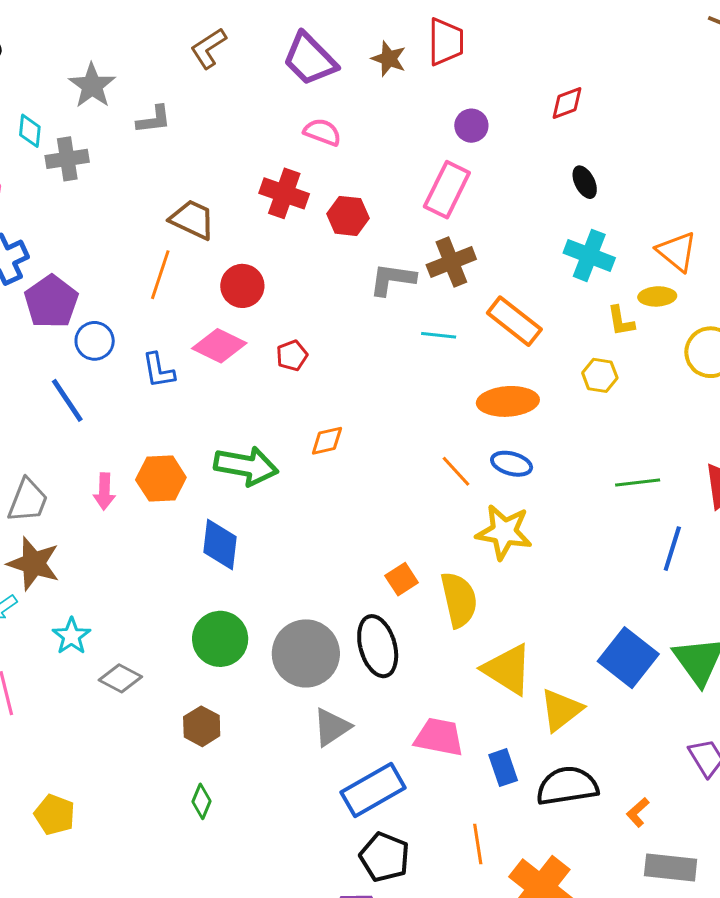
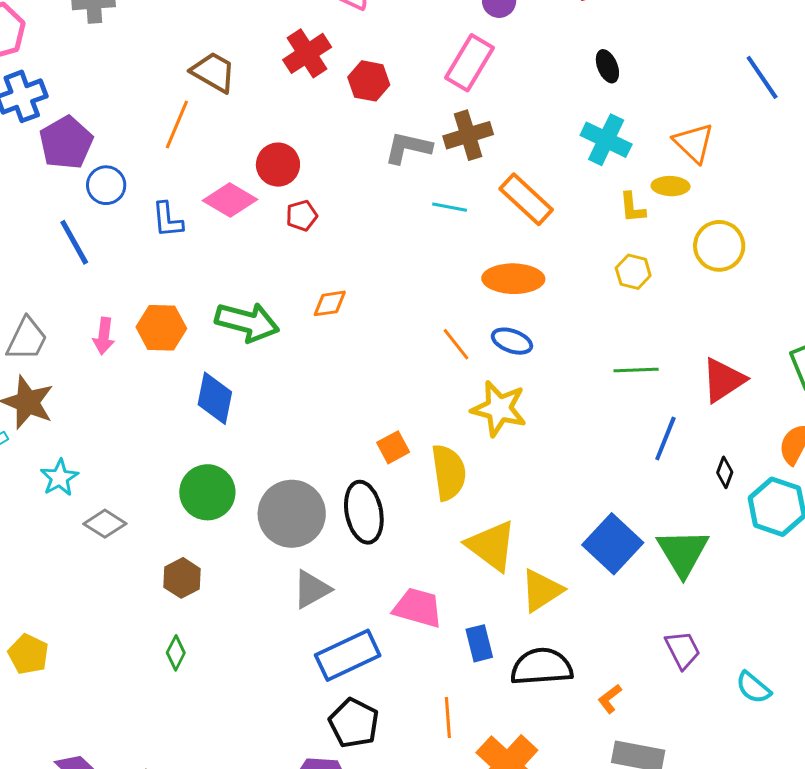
red cross: (284, 193) -> (307, 53), turned 33
red circle: (242, 286) -> (278, 165), moved
yellow hexagon: (600, 375) -> (633, 272), moved

